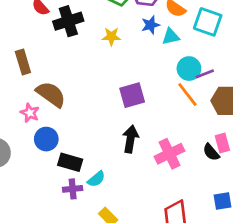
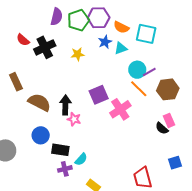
pink star: (30, 113) -> (74, 119), moved
black arrow: (130, 139) -> (65, 105), moved
pink cross: (169, 154) -> (120, 109), moved

